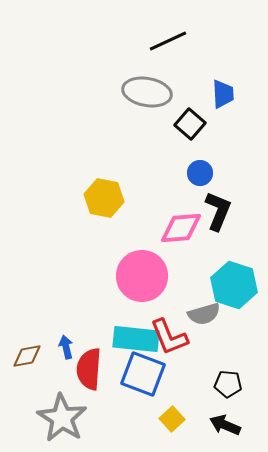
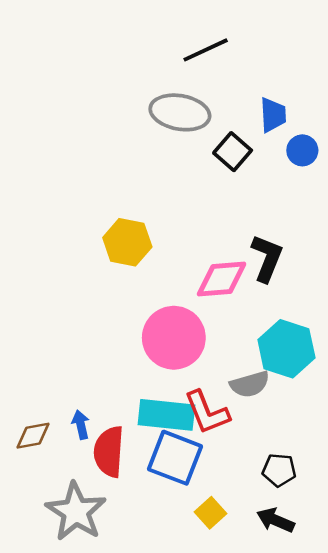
blue circle: (200, 173) -> (302, 150), moved

